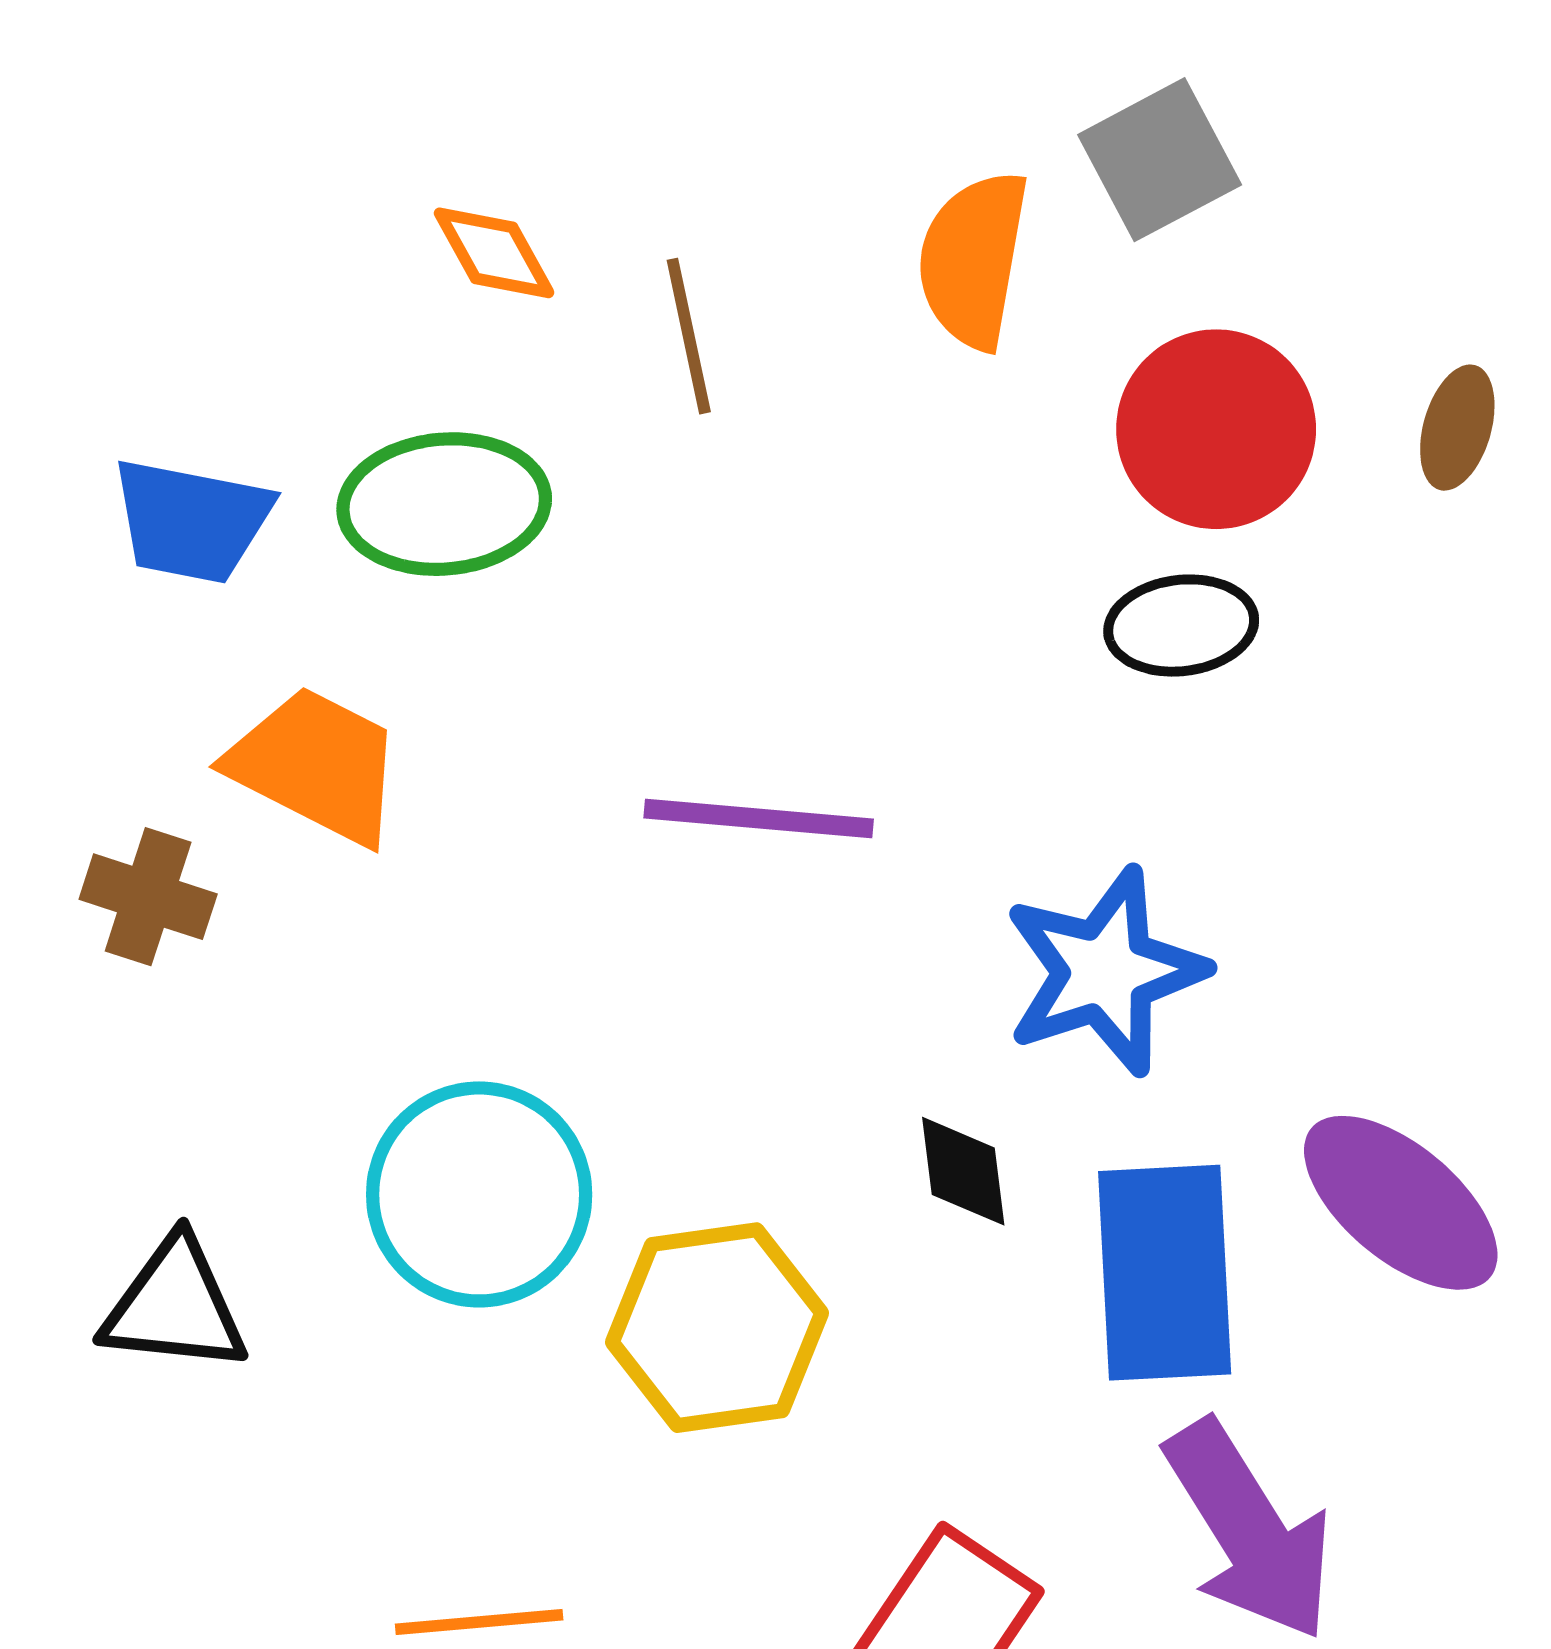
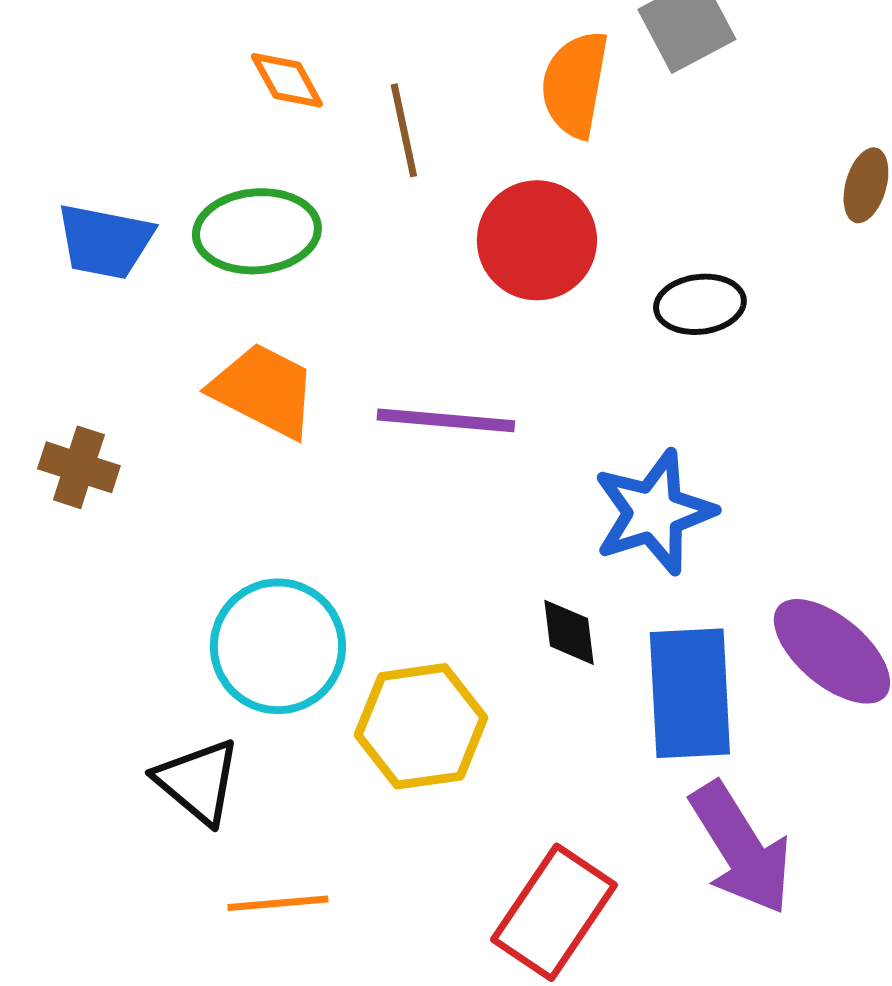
red circle: (1216, 429) -> (537, 240), moved
orange trapezoid: (316, 765) -> (264, 390), moved
black triangle: (175, 1306) -> (198, 781), moved, turned 34

